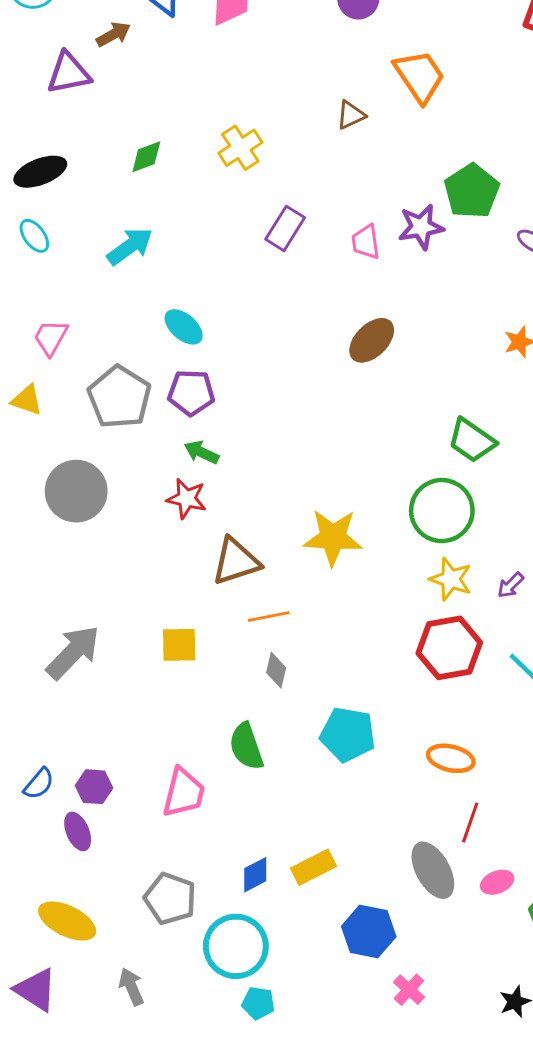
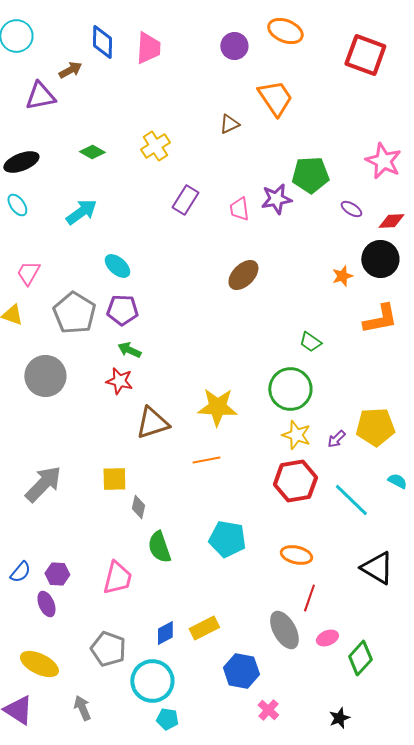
green diamond: (146, 157) -> (92, 152), turned 50
green pentagon: (472, 191) -> (310, 175), turned 30
green trapezoid: (472, 440) -> (310, 342), size x0.7
orange line: (269, 617) -> (206, 460), moved
gray diamond: (276, 670) -> (138, 507), moved

